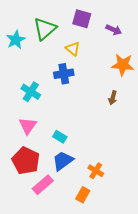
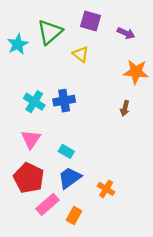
blue cross: (64, 74) -> (64, 101), moved
orange rectangle: (83, 195) -> (74, 215), moved

